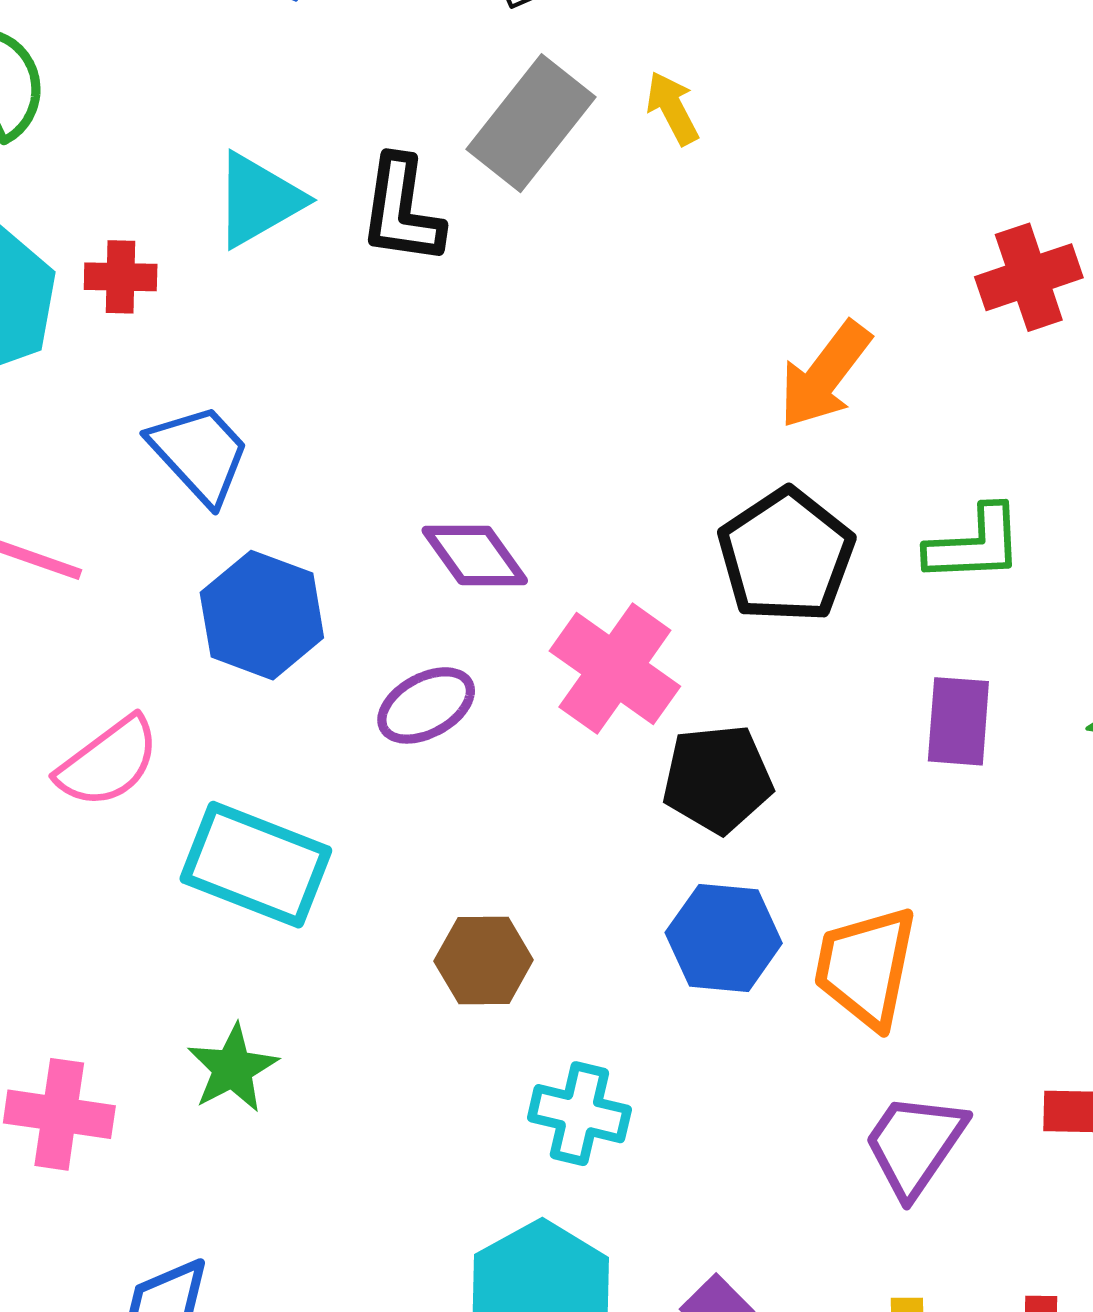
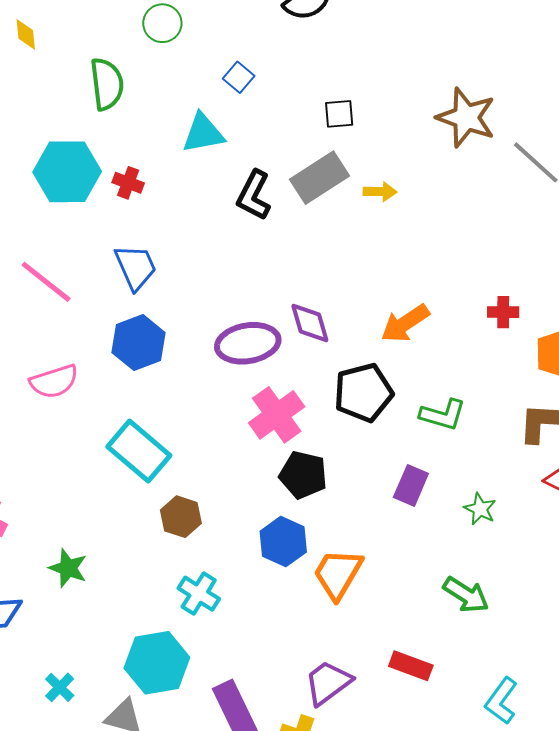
yellow arrow: (672, 108) -> (380, 192), turned 100
cyan triangle: (258, 200) -> (203, 133), moved
red cross: (1029, 277) -> (503, 312), size x0.7
purple diamond: (475, 555) -> (310, 323), moved
purple ellipse: (426, 705) -> (248, 343), moved, size x1.5
cyan rectangle: (256, 865) -> (139, 451), moved
green star: (233, 1068) -> (68, 568), moved, turned 30
purple trapezoid: (915, 1145) -> (328, 683), moved

